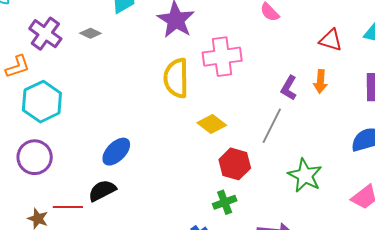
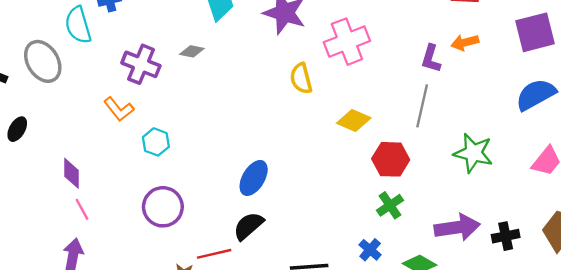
orange L-shape: (18, 67) -> (119, 109), turned 84
yellow semicircle: (176, 78) -> (301, 78), size x0.7
orange arrow: (320, 81) -> (465, 42), turned 85
cyan hexagon: (42, 102) -> (156, 142), size x0.6

